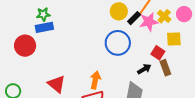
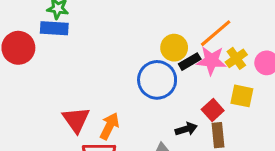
yellow circle: (119, 11) -> (174, 48), moved
black rectangle: (134, 18) -> (190, 62), moved
red triangle: (57, 84) -> (76, 120), moved

